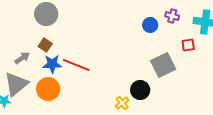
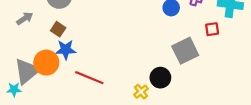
gray arrow: (22, 58) -> (25, 18), moved
red line: (76, 65) -> (89, 78), moved
orange circle: (48, 89) -> (46, 63), moved

